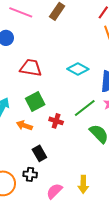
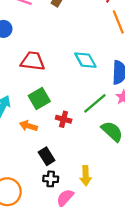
cyan diamond: (78, 69) -> (85, 60), turned 35
black cross: (30, 174) -> (51, 179), moved
yellow arrow: (83, 184) -> (86, 176), moved

